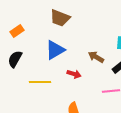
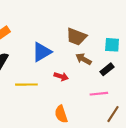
brown trapezoid: (60, 18) -> (76, 37), moved

